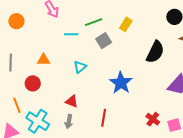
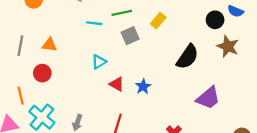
orange triangle: (44, 60) -> (49, 45), moved
blue star: (121, 83) -> (143, 87), size x0.6
red triangle: (72, 101) -> (117, 84), moved

